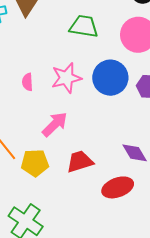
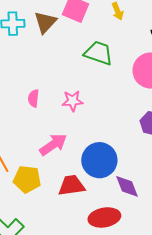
pink star: (66, 78) -> (73, 101), size x0.7
blue circle: (110, 78) -> (99, 160), moved

